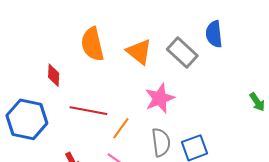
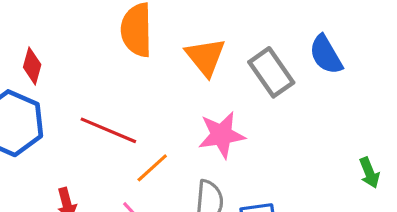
blue semicircle: (214, 34) -> (326, 55), turned -36
red diamond: (54, 75) -> (32, 66), moved

